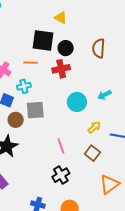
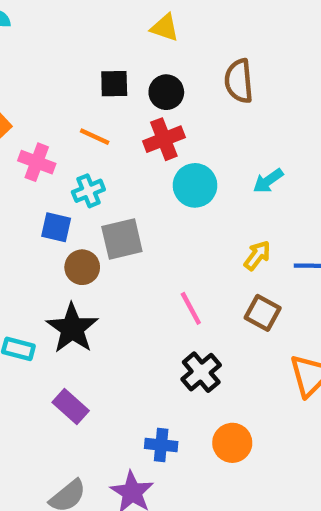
yellow triangle: (61, 18) -> (165, 28), moved
black square: (43, 41) -> (114, 84), size x0.6
orange line: (30, 63) -> (95, 137), turned 32
cyan circle: (77, 102) -> (195, 185), moved

